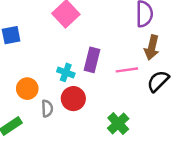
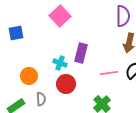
pink line: (127, 70) -> (109, 73), moved
gray semicircle: (47, 109) -> (41, 99), moved

